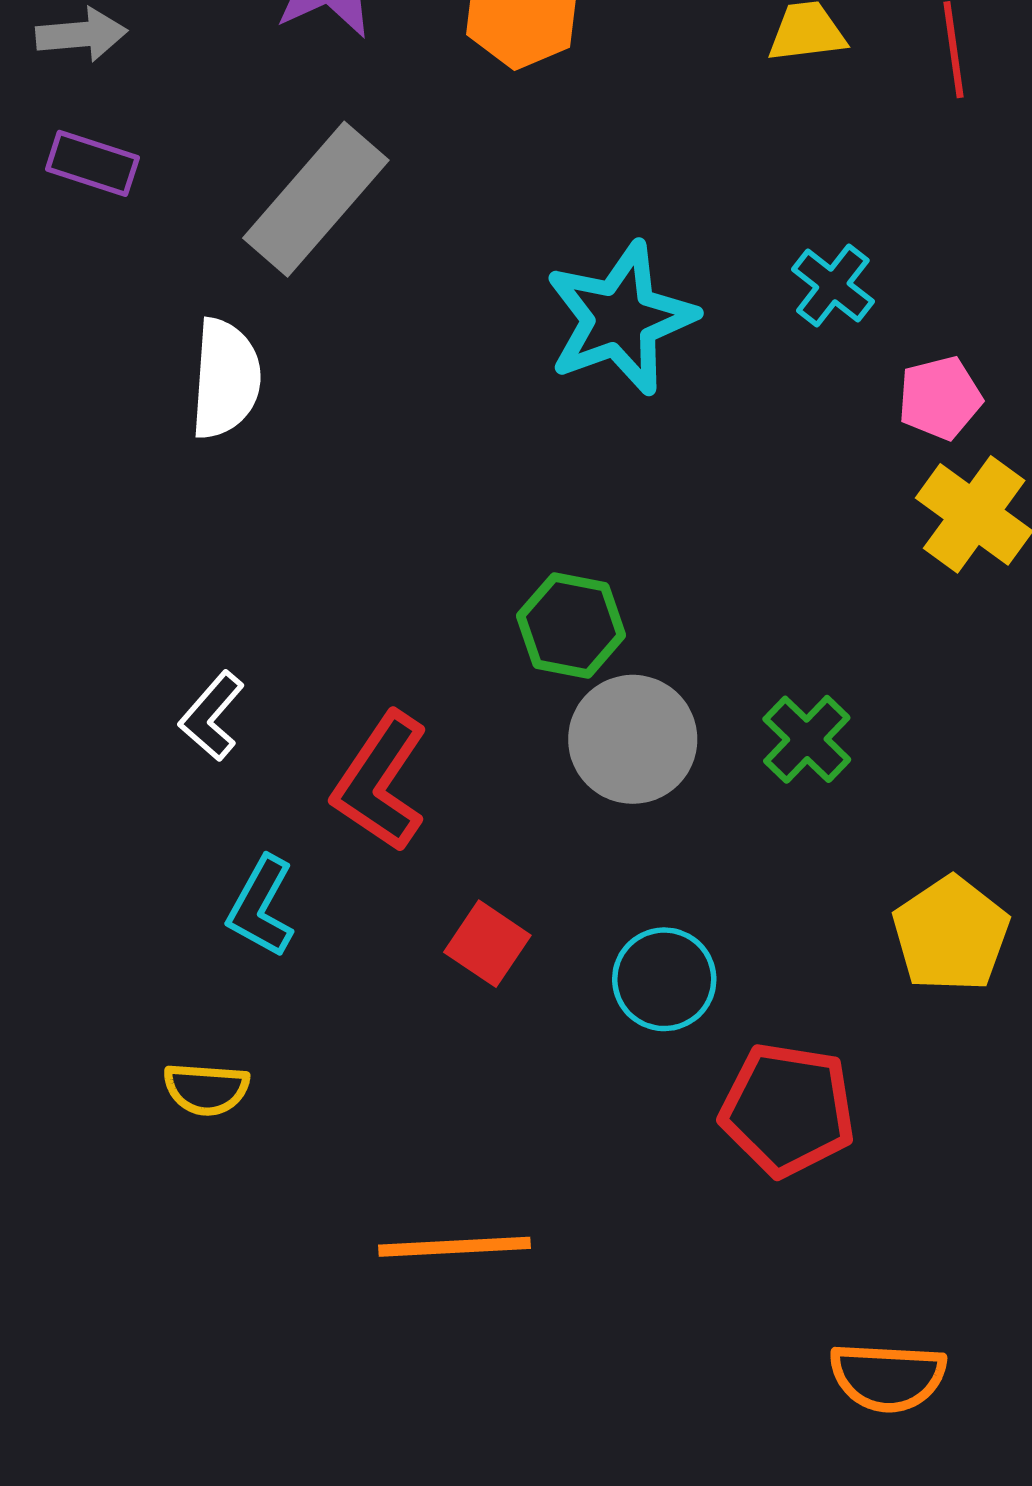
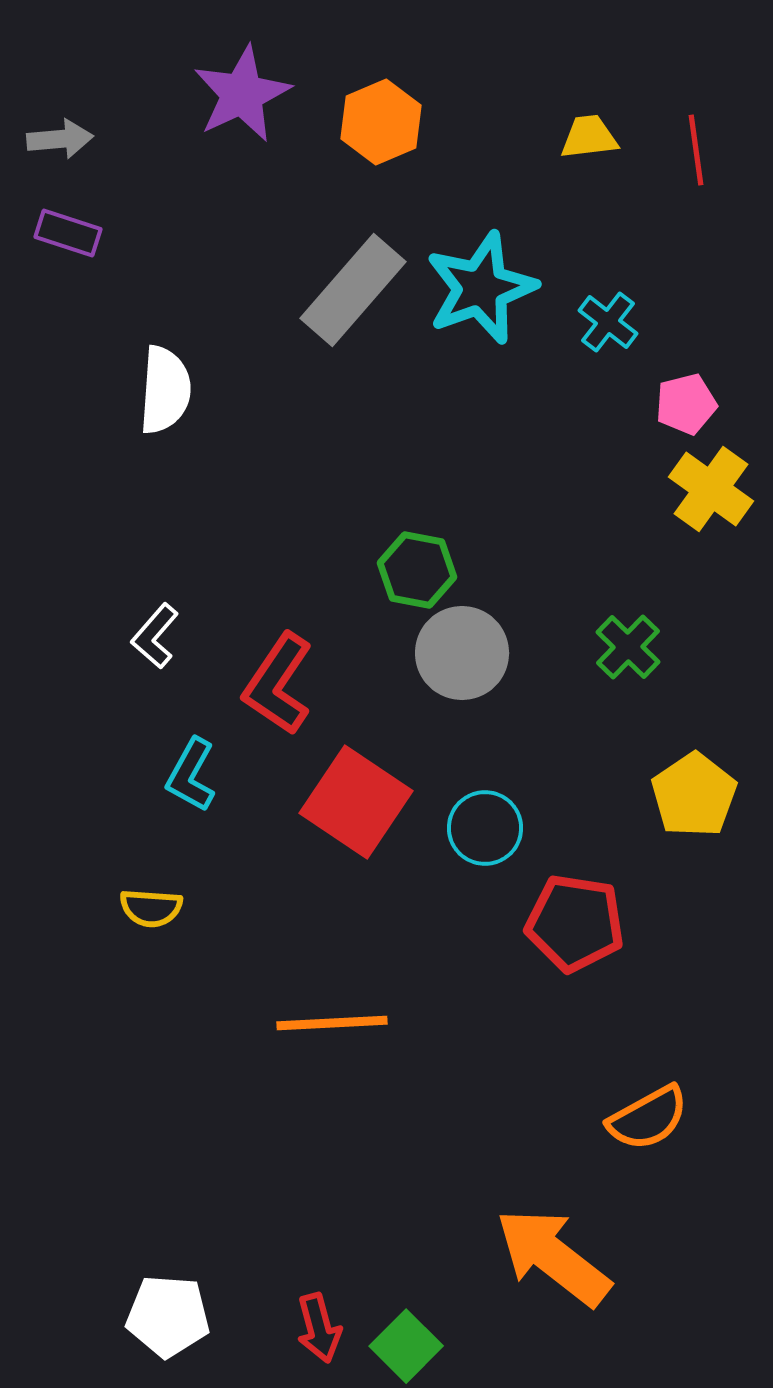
gray rectangle: (316, 199) -> (353, 290), moved
cyan star: (620, 318) -> (481, 288), moved
green cross: (807, 739) -> (628, 647), moved
red square: (487, 944) -> (356, 802), size x1.8
orange semicircle: (888, 1377) -> (648, 1118), turned -32

